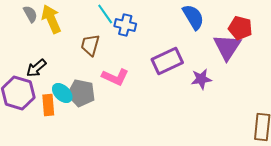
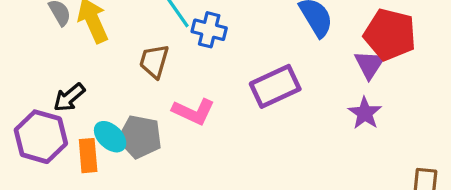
red pentagon: (240, 28) -> (390, 34), size x1.4
purple triangle: (227, 47) -> (370, 64), size x0.7
purple star: (201, 79) -> (365, 113), moved, turned -30

